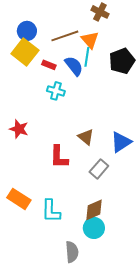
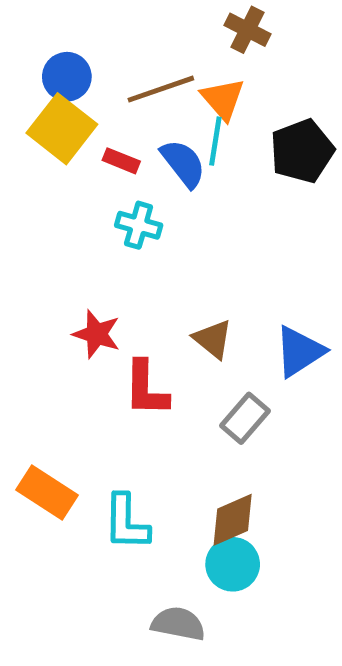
red star: (19, 129) -> (97, 334), moved
gray semicircle: (72, 252) -> (178, 624), turned -75

